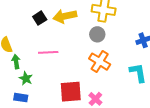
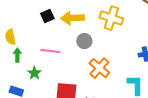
gray circle: (97, 34) -> (84, 41), moved
green star: (26, 78) -> (34, 73), moved

